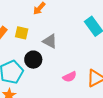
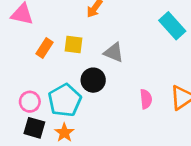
pink semicircle: (70, 77) -> (146, 99), turned -64

